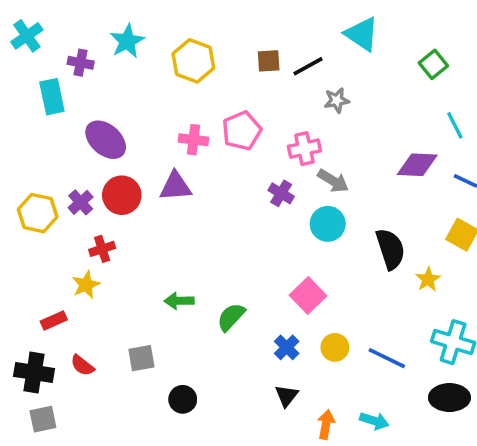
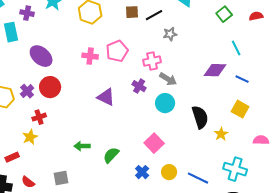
purple triangle: (175, 186) -> (106, 97), moved, turned 30

